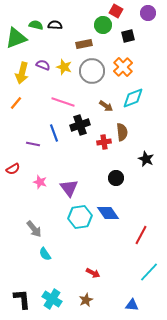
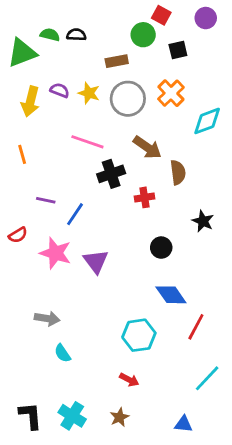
cyan diamond: (133, 98) -> (207, 121), moved
orange line: (16, 103) -> (22, 154), moved, turned -56
brown arrow: (106, 106) -> (147, 147), size x1.5
brown semicircle: (122, 132) -> (178, 172), moved
blue line: (54, 133) -> (75, 214), moved, turned 54
pink star: (40, 182) -> (55, 253), size x1.6
blue diamond: (108, 213) -> (171, 295), moved
cyan hexagon: (80, 217) -> (139, 335), moved
gray arrow: (34, 229) -> (47, 318), turned -42

